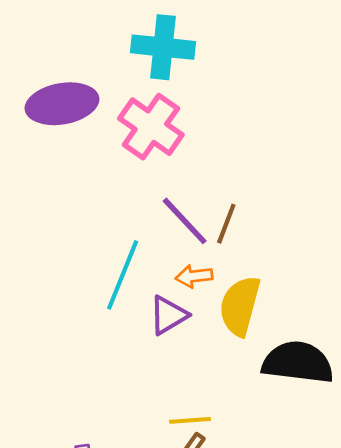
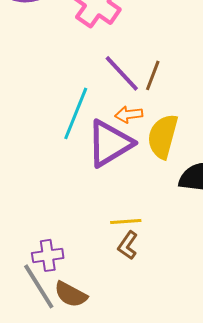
purple triangle: (168, 315) -> (110, 143), size x1.6

